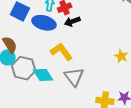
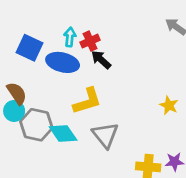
black arrow: (72, 21) -> (101, 60), turned 63
yellow L-shape: (61, 52) -> (87, 101), turned 110

